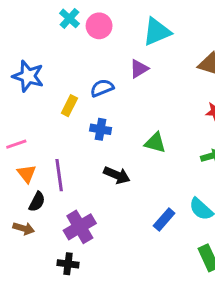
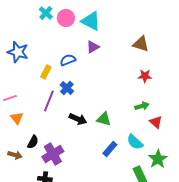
cyan triangle: (157, 32) -> (91, 21), moved, turned 50
blue cross: (101, 129) -> (67, 88), turned 32
green triangle: (155, 143) -> (104, 119), moved
purple line: (59, 175) -> (49, 101), moved, turned 30
black semicircle: (37, 202) -> (33, 142), moved

